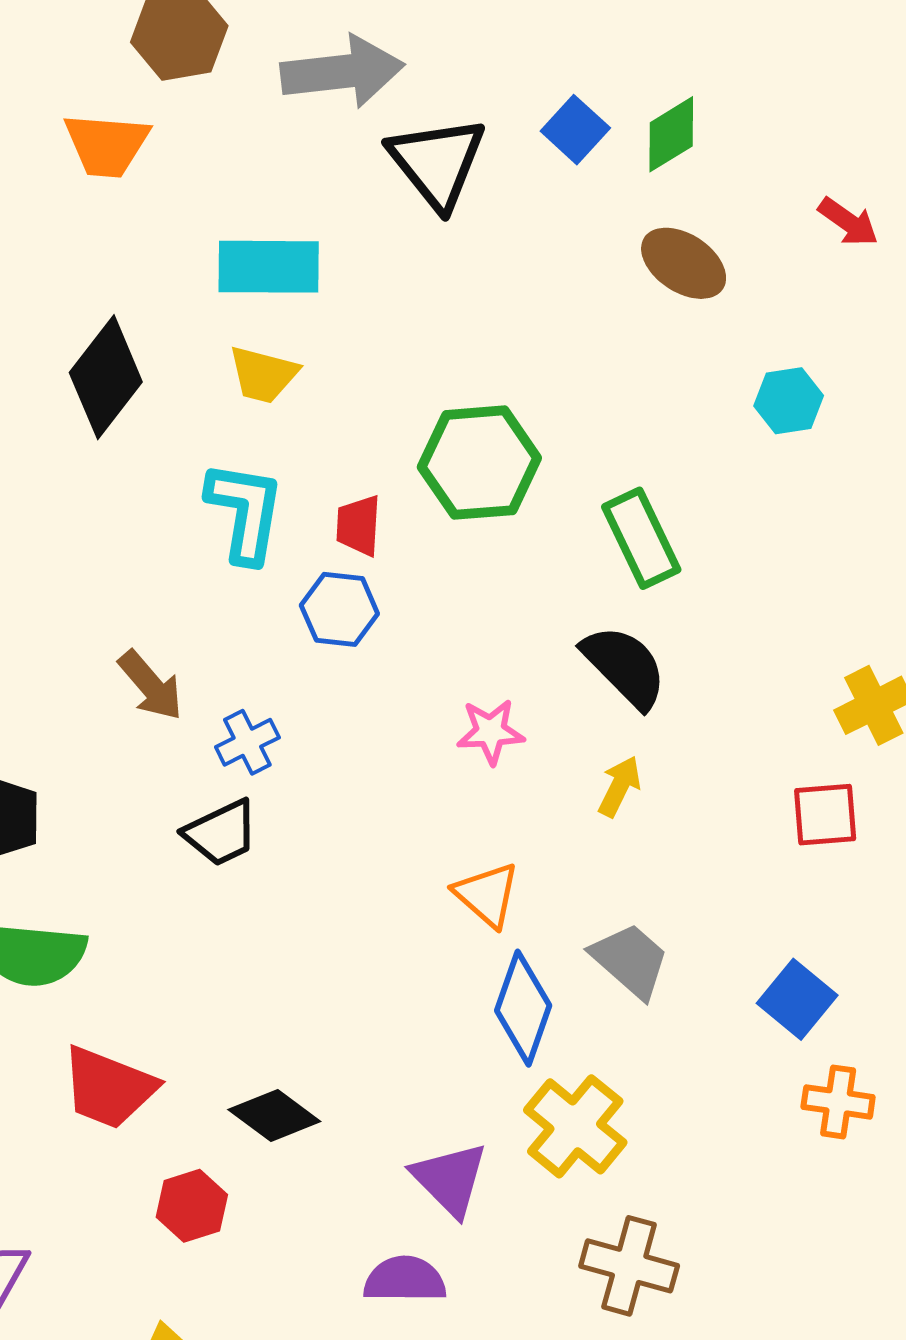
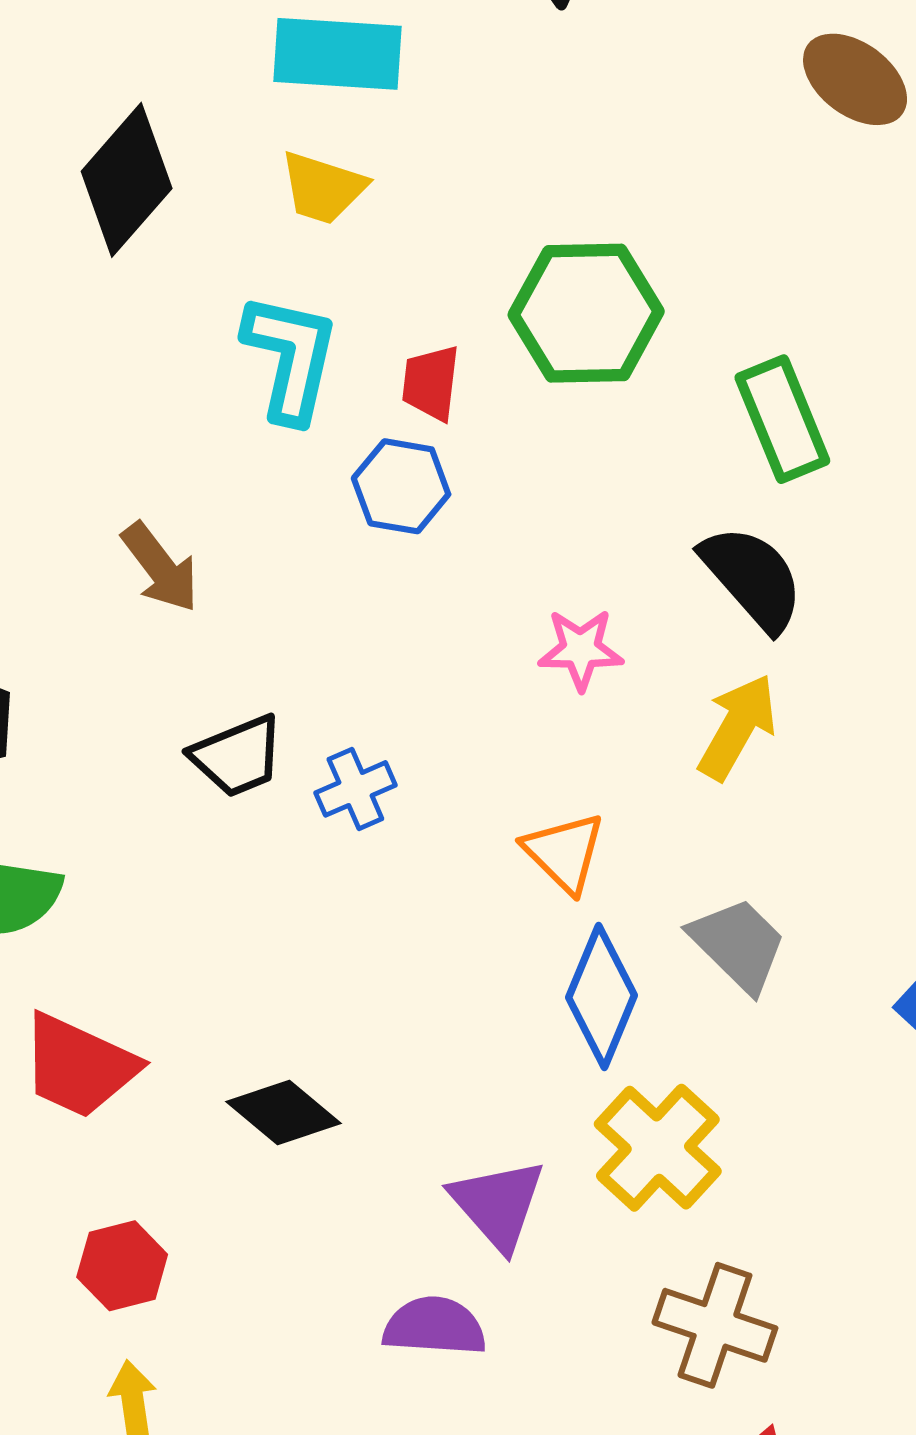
blue cross: (247, 742) -> (355, 789), moved
yellow arrow: (619, 786) -> (737, 727), size x1.4
red hexagon: (192, 1206) -> (122, 1266), moved

